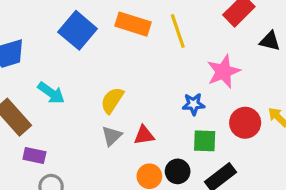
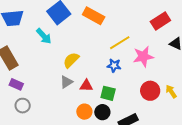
yellow line: (178, 31) -> (120, 43), moved, turned 65
cyan arrow: (51, 93) -> (44, 36), moved
blue star: (194, 104) -> (114, 66), moved
green square: (205, 141) -> (108, 93), moved

